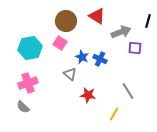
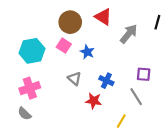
gray arrow: (121, 32) -> (129, 34), turned -30
purple square: (135, 48) -> (144, 74), moved
blue star: (82, 57) -> (87, 52), moved
blue cross: (100, 59) -> (106, 81), moved

